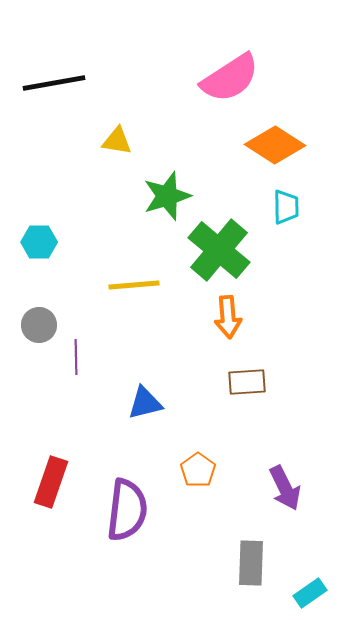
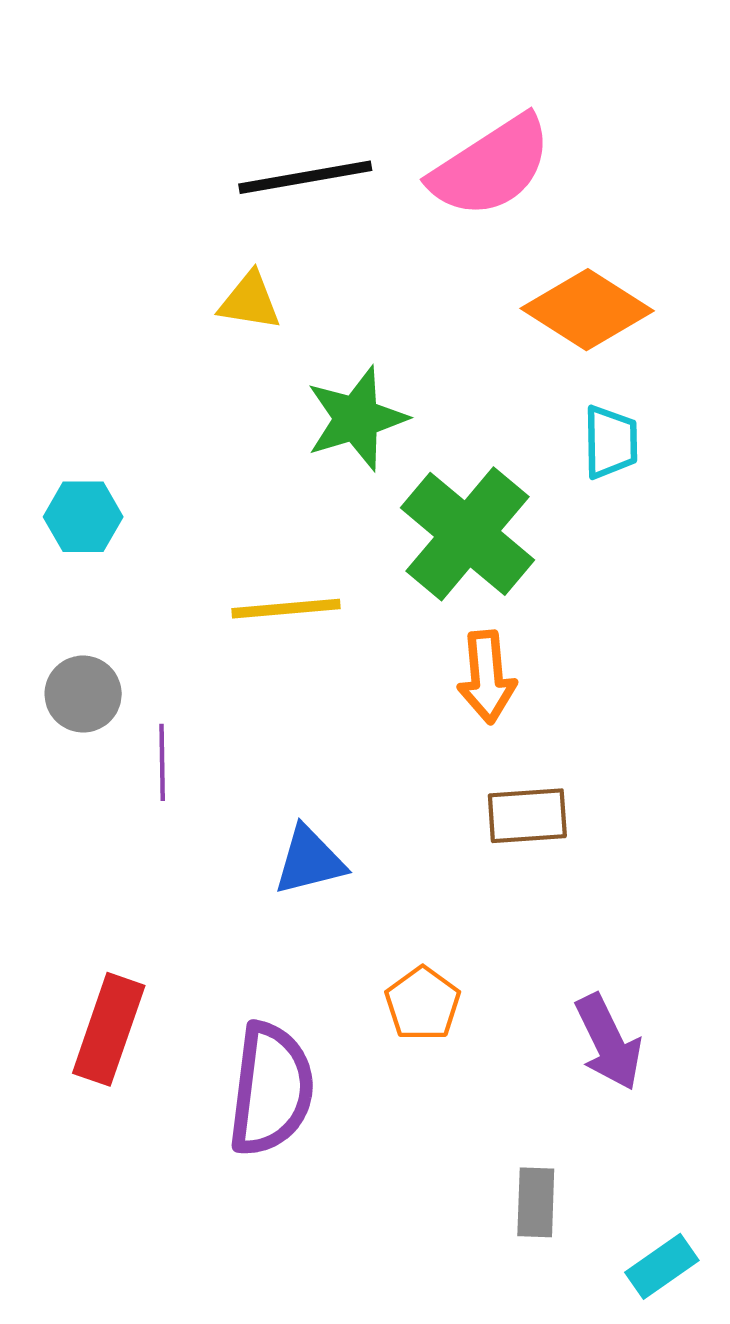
black line: (54, 83) -> (305, 177), moved
gray rectangle: (251, 563) -> (536, 1202), size x0.7

